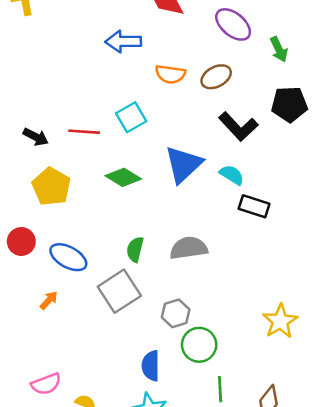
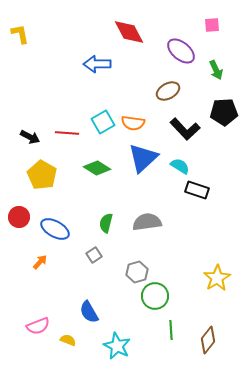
orange semicircle: (170, 74) -> (133, 123), moved
gray square: (119, 291) -> (94, 255), size x0.5
blue semicircle: (151, 366) -> (89, 312), moved, turned -30

